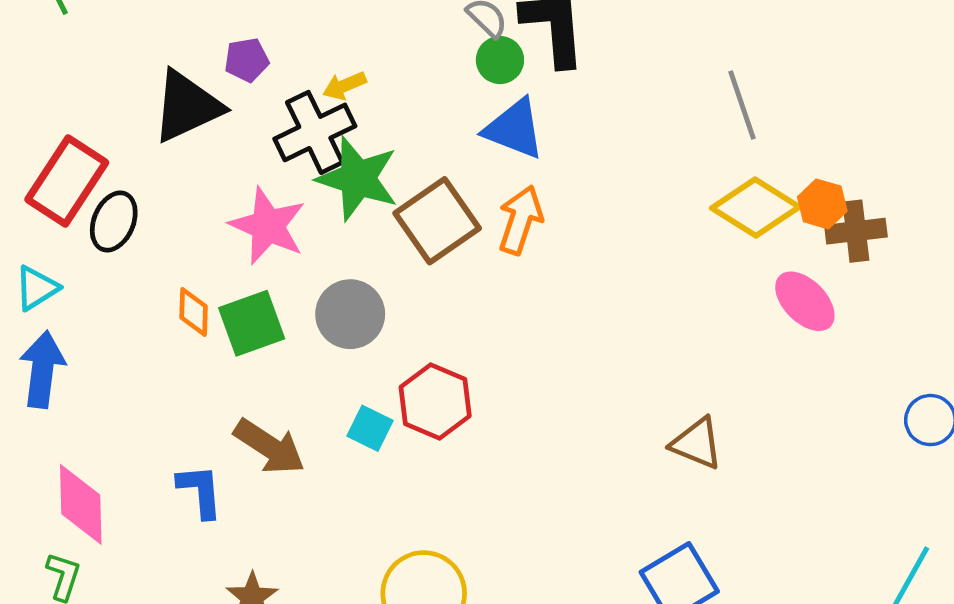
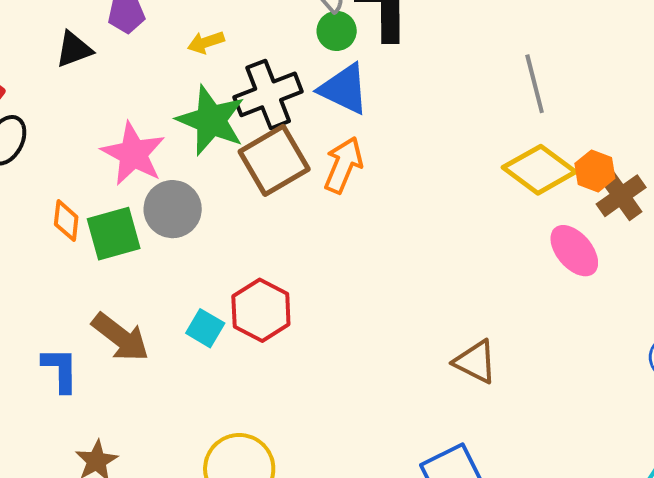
black triangle: (187, 106) -> (74, 49), size x0.6
black cross: (315, 132) -> (268, 94), moved
brown cross: (856, 231) -> (621, 196), turned -33
gray circle: (350, 314) -> (173, 209), moved

